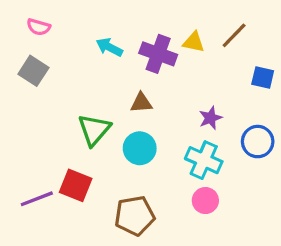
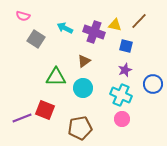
gray square: (33, 71) -> (36, 39), moved
blue square: (263, 77) -> (126, 46), moved
brown triangle: (141, 103) -> (84, 61), turned -32
green triangle: (94, 130) -> (56, 77), turned 50

